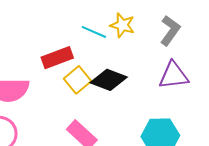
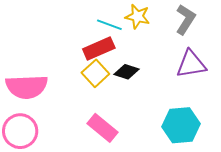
red rectangle: (57, 58) -> (99, 49), moved
black diamond: (109, 80) -> (127, 72), size x0.7

